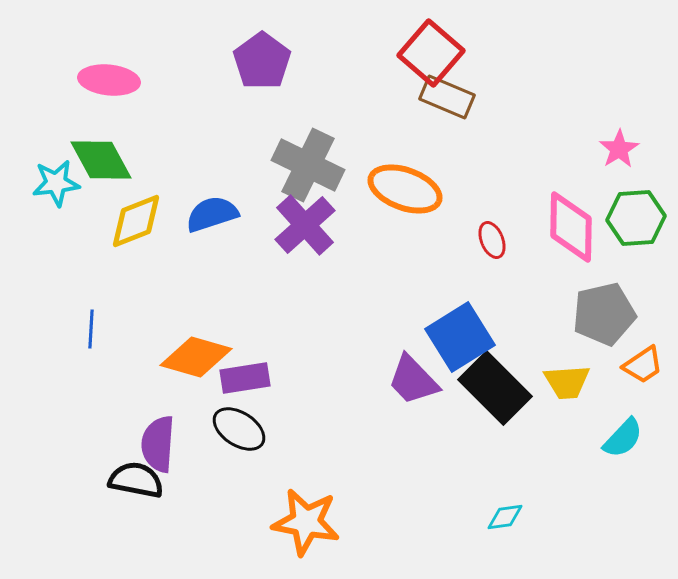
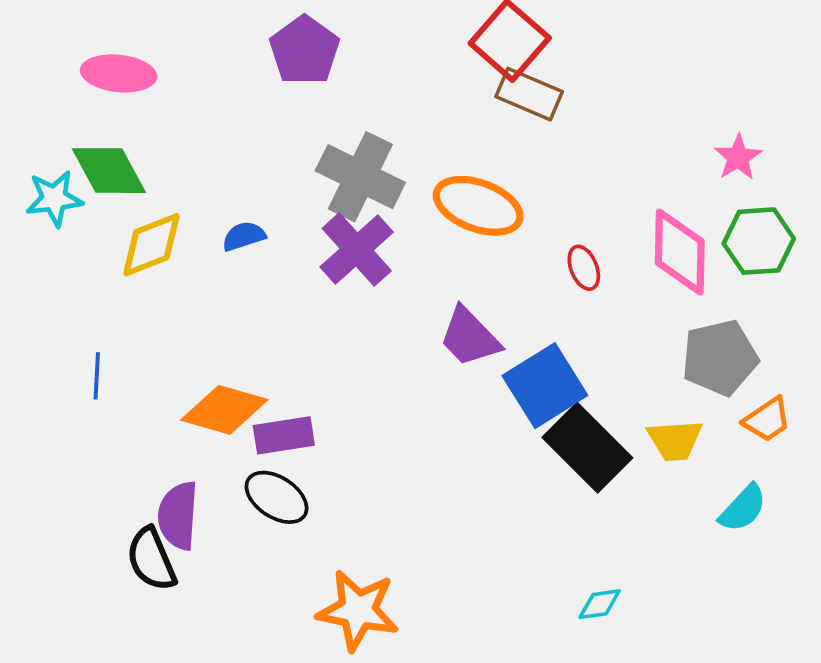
blue semicircle: (212, 214) -> (244, 236), size x0.7
purple trapezoid: (413, 380) -> (470, 337), moved
black semicircle: (136, 480) -> (151, 559), turned -124

